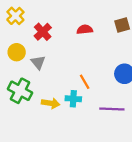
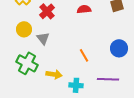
cyan cross: (73, 99) -> (76, 85), moved

